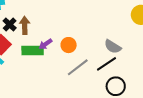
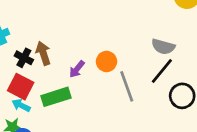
green rectangle: (33, 51) -> (56, 97), moved
gray line: (78, 67) -> (127, 86), turned -55

